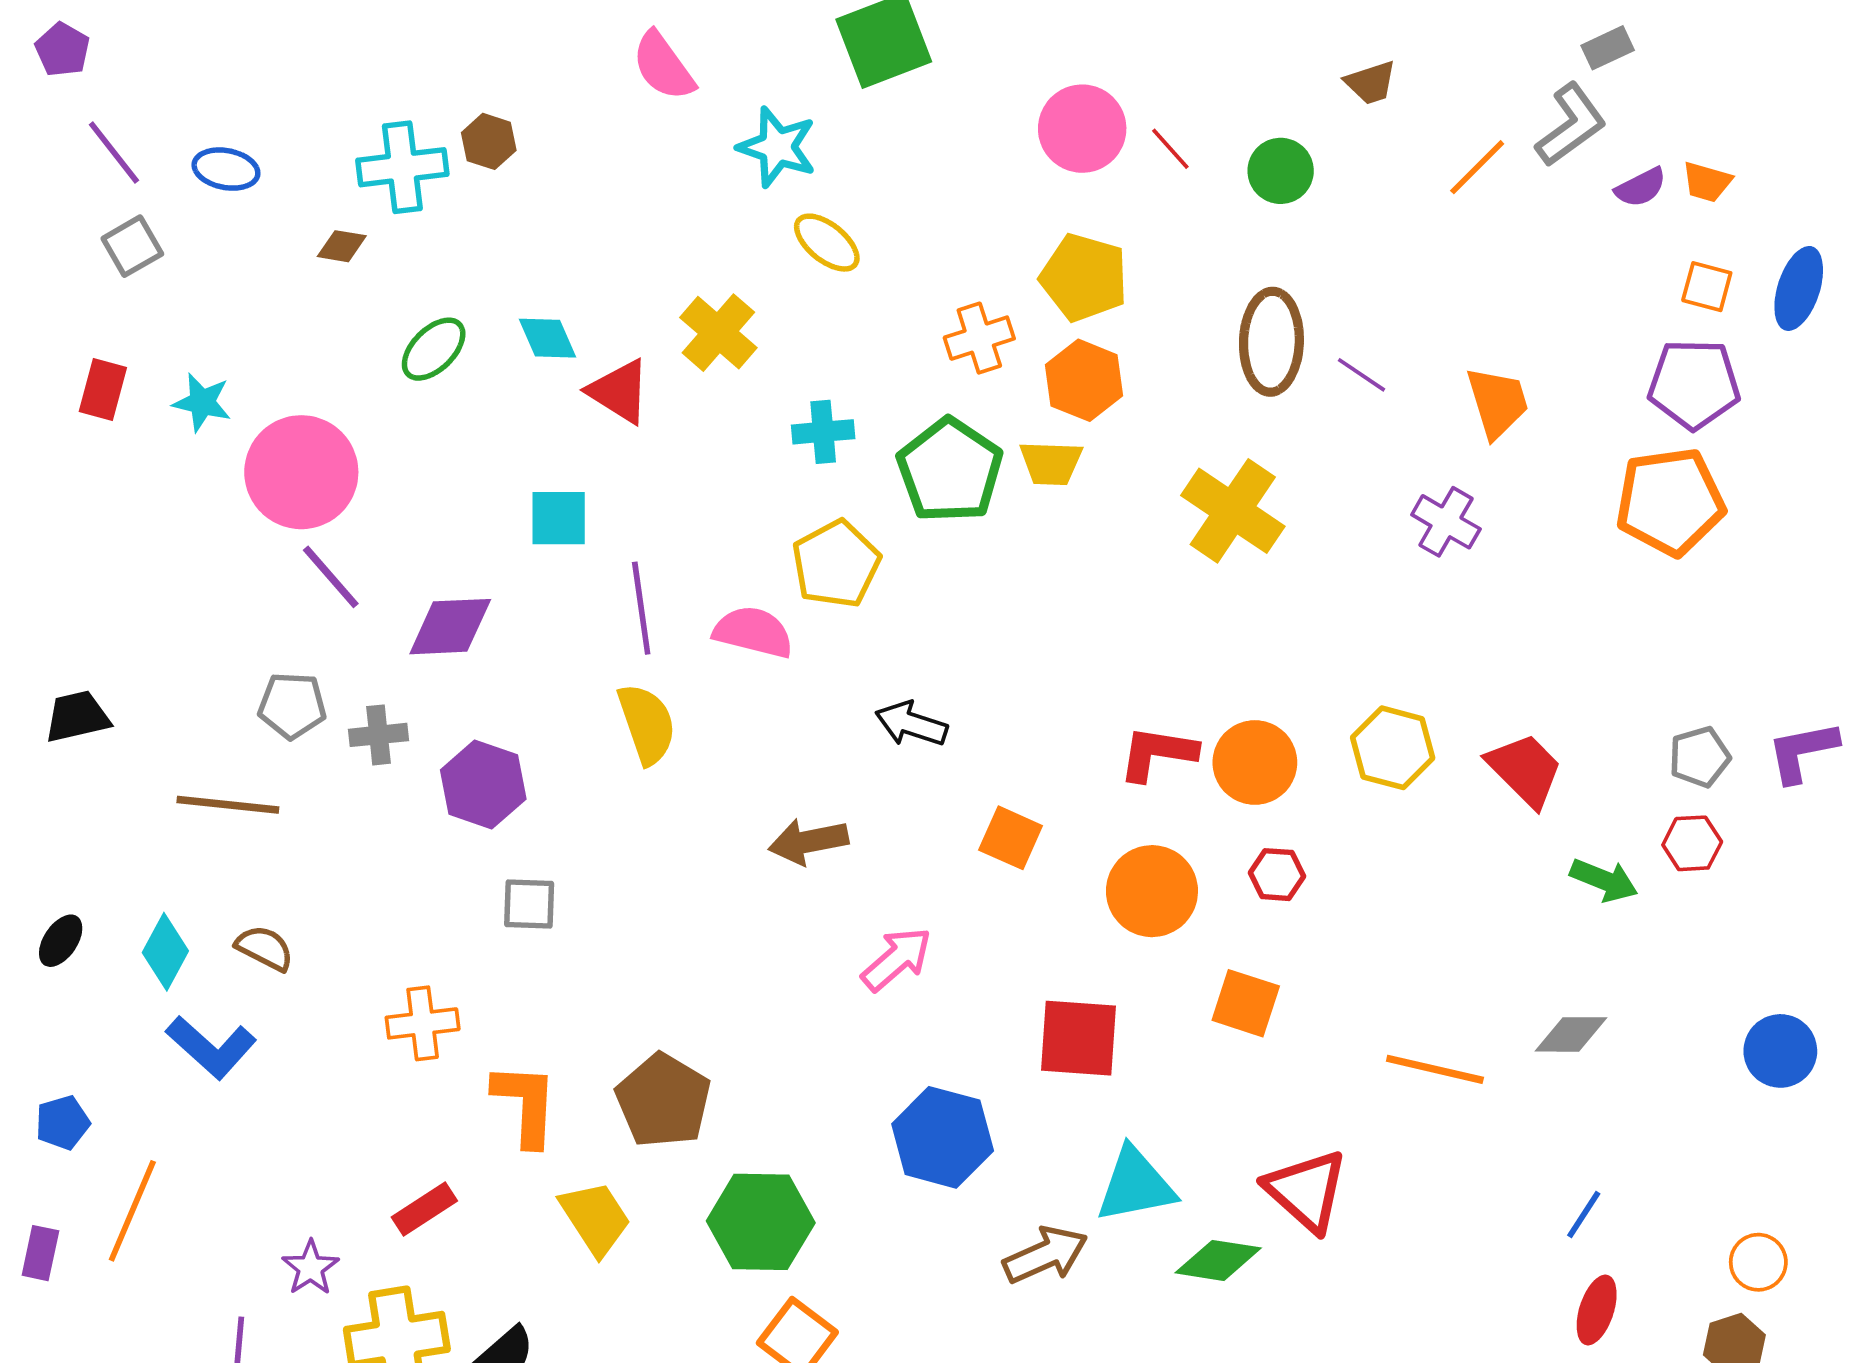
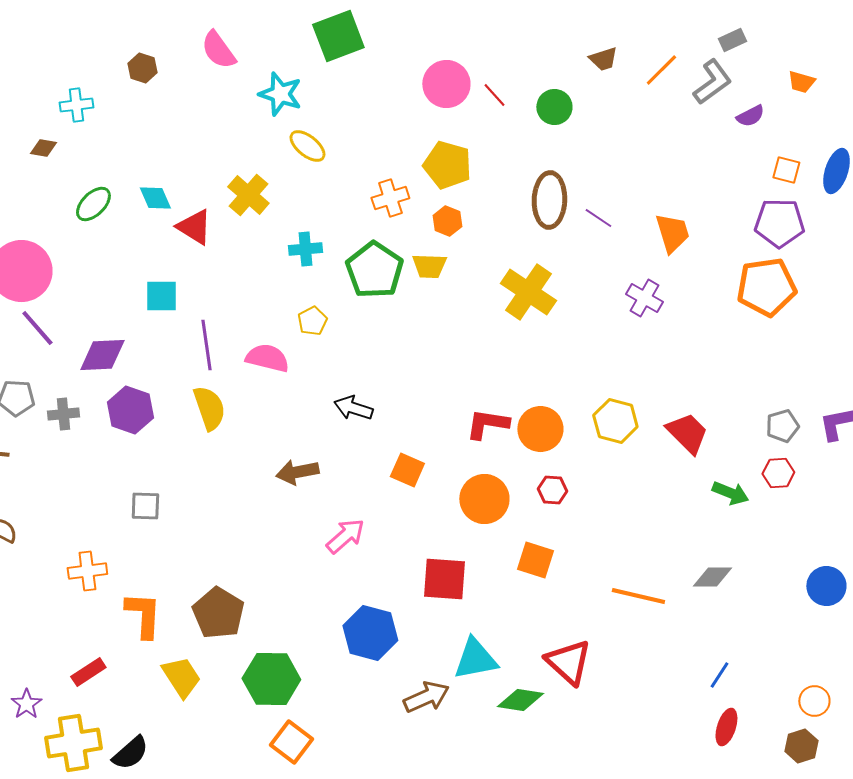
brown hexagon: (489, 141) -> (142, 68), moved
cyan cross: (402, 167) -> (76, 105), size x0.7
orange line: (1477, 167) -> (661, 70), moved
orange trapezoid: (1707, 182) -> (801, 82), moved
orange hexagon: (1084, 380) -> (447, 221), size x0.7
yellow pentagon: (836, 564) -> (312, 321), size x0.6
purple hexagon: (483, 785) -> (130, 410), moved

